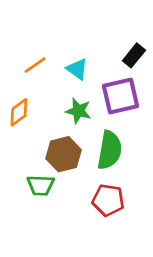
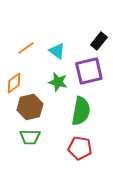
brown hexagon: (64, 154) -> (30, 107), moved

